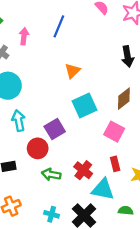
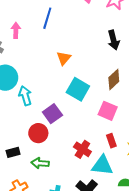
cyan square: (84, 106) -> (78, 89), turned -30
cyan arrow: (19, 121) -> (25, 96), moved
green arrow: (51, 174) -> (40, 163), moved

